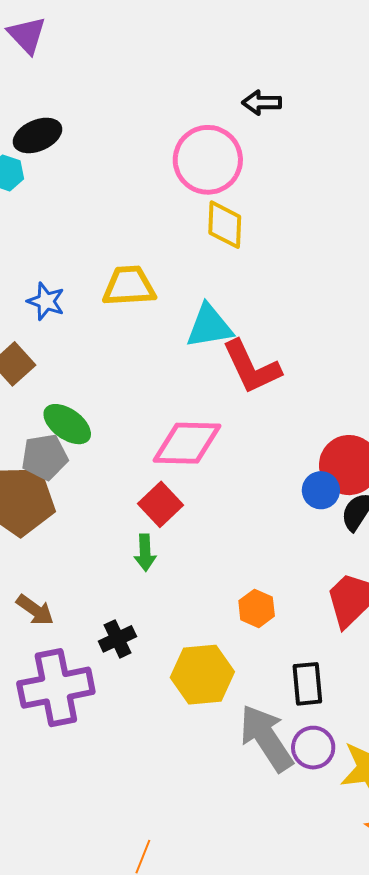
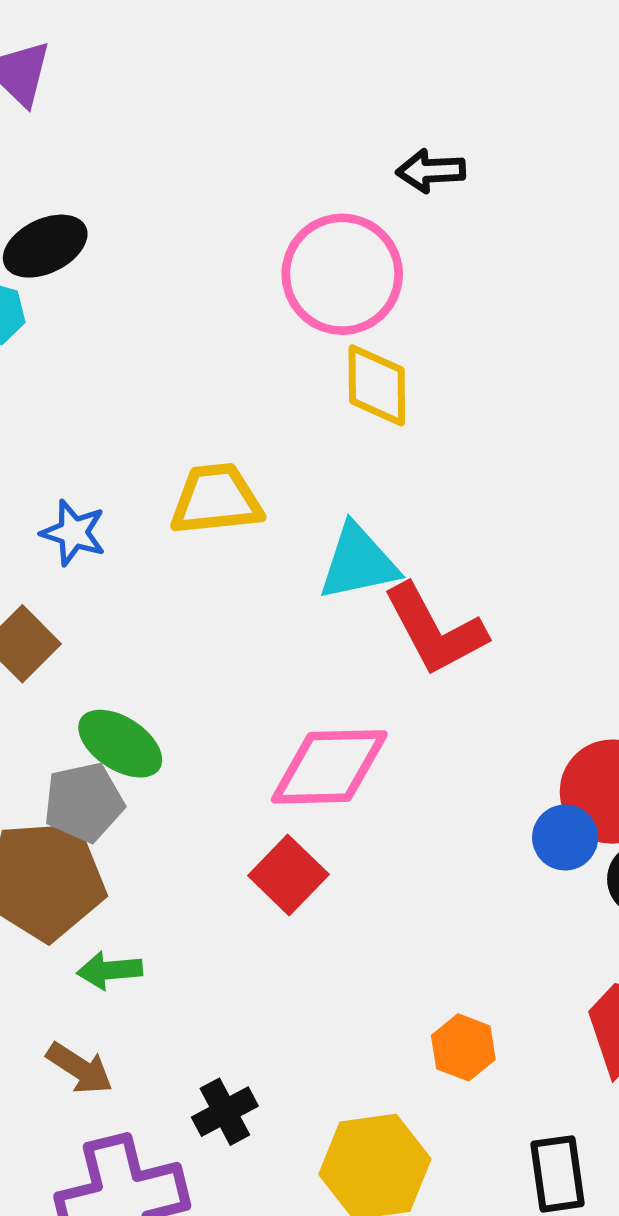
green arrow: (145, 553) -> (110, 970), moved, turned 90

